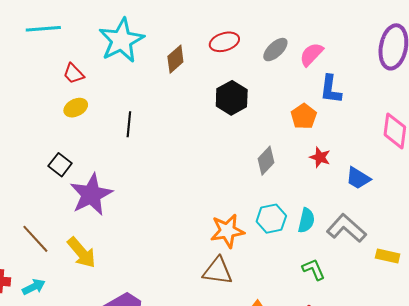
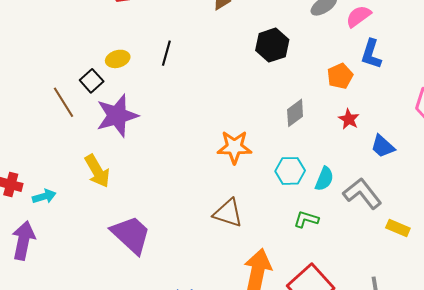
yellow ellipse: (76, 108) -> (118, 59), moved
orange star: (227, 231) -> (234, 147), moved
brown line: (35, 239) -> (64, 102), moved
green L-shape: (314, 269) -> (306, 219), moved, turned -60

